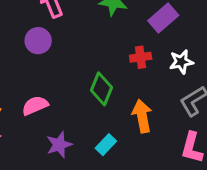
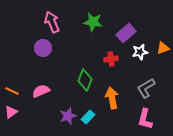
white star: (181, 62) -> (140, 52), moved
purple star: (59, 145) -> (68, 116), moved

